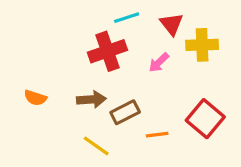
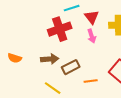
red triangle: (172, 24) -> (92, 17), moved
pink arrow: (159, 63) -> (92, 36), turned -64

